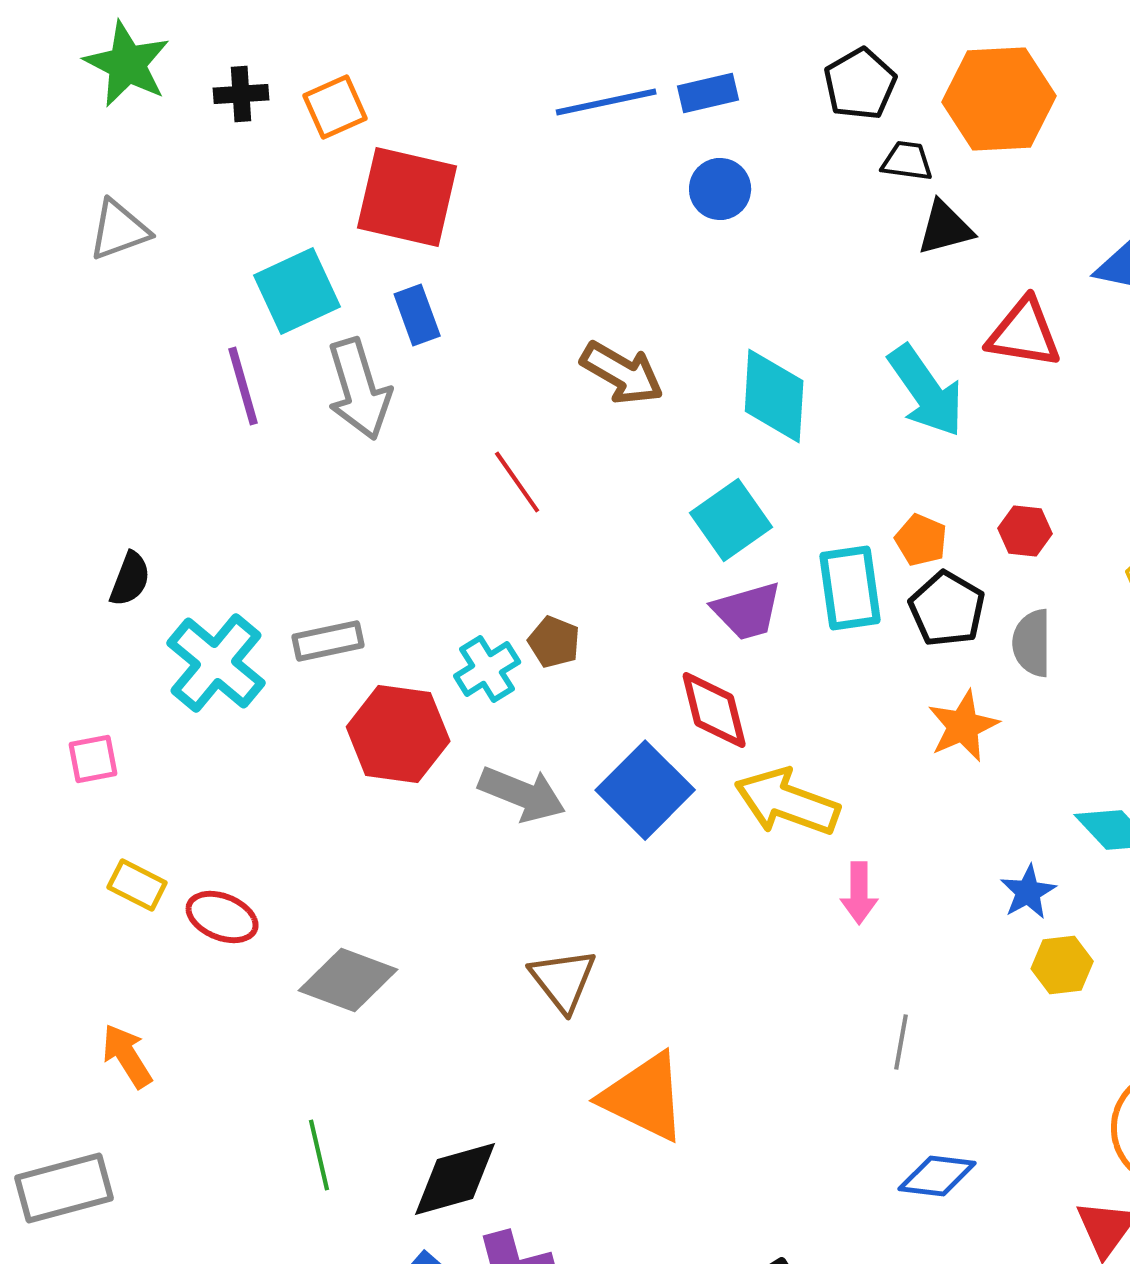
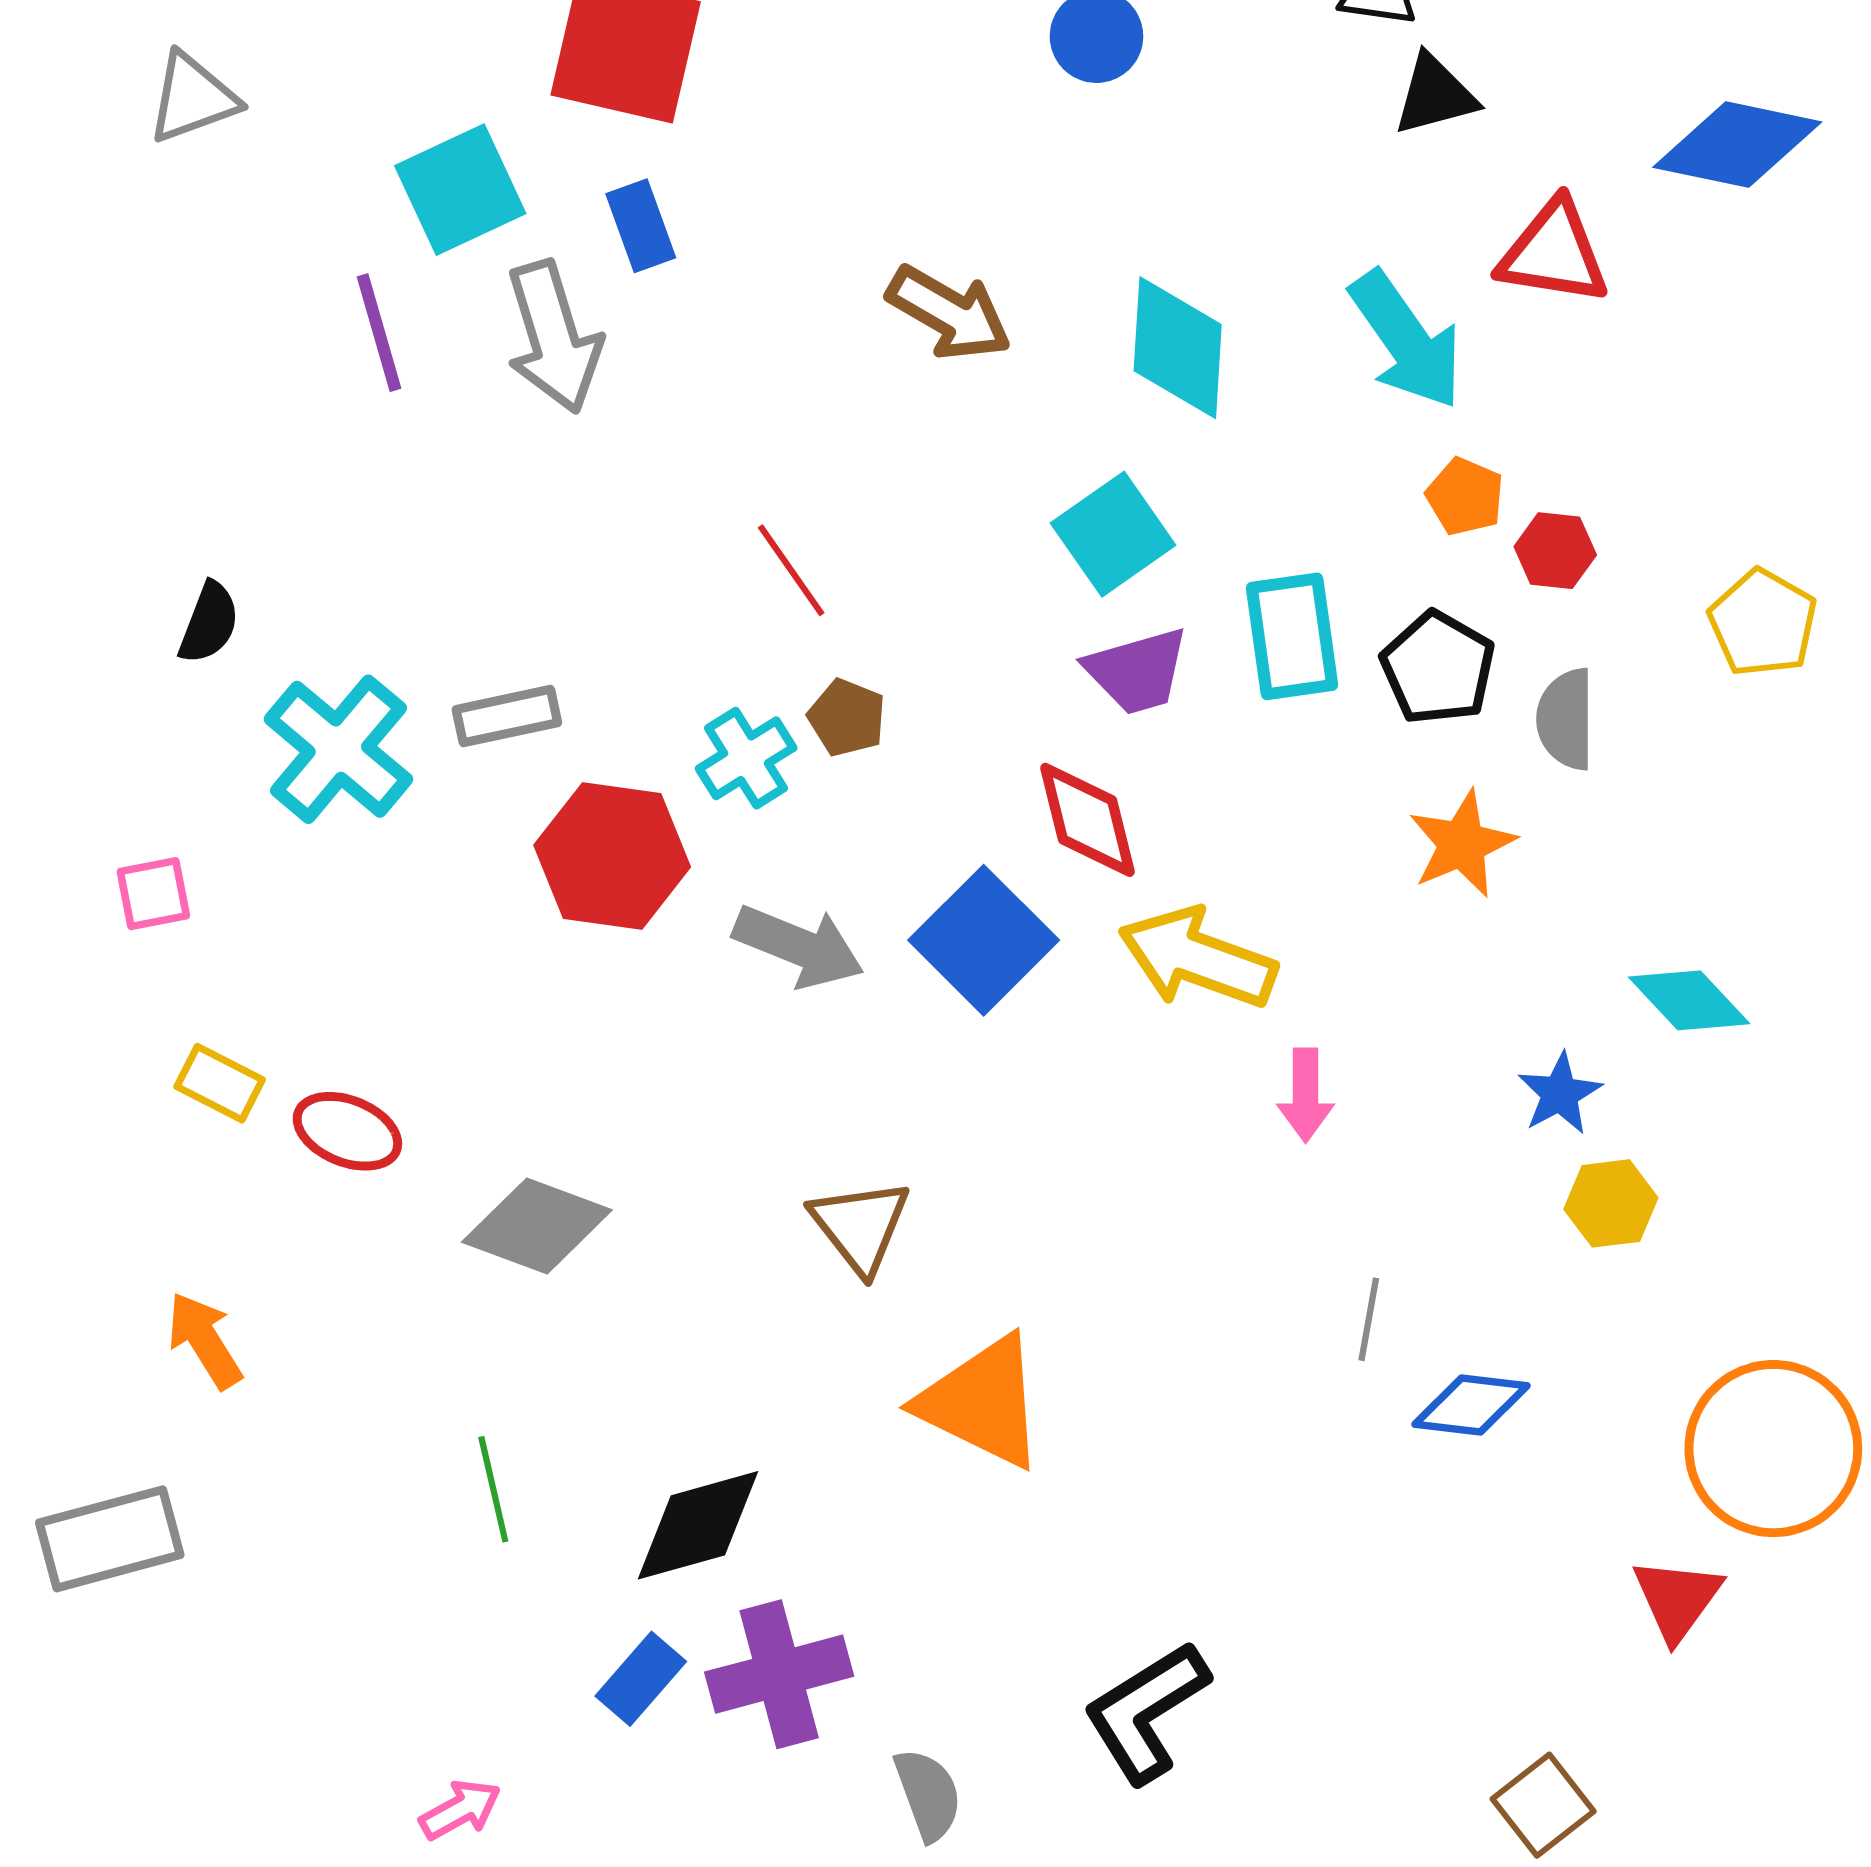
red line: (517, 482) -> (791, 570), moved
orange pentagon: (921, 540) -> (1465, 497), moved
blue diamond: (937, 1176) -> (1471, 1405), moved

